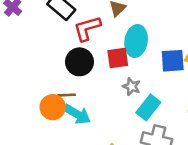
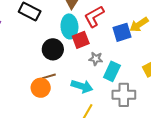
red L-shape: (87, 28) -> (94, 16), moved
cyan ellipse: (136, 41) -> (69, 26), moved
cyan arrow: (77, 114) -> (82, 86), moved

